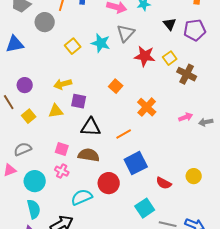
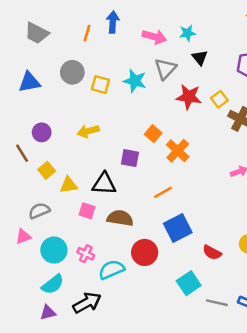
gray circle: (45, 22) -> (72, 72), moved
black triangle: (170, 24) -> (200, 58), moved
yellow square: (73, 46) -> (100, 85), turned -35
purple square: (79, 101) -> (130, 158), moved
orange cross: (147, 107) -> (178, 151), moved
yellow triangle: (56, 111) -> (69, 185), moved
black triangle: (91, 127) -> (104, 184), moved
pink cross: (62, 171) -> (86, 254), moved
cyan semicircle: (34, 209) -> (53, 284), turned 66

